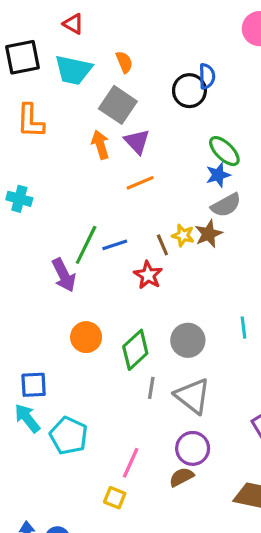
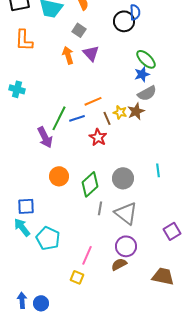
gray square: (118, 105) -> (79, 30), size x0.6
orange line: (140, 183) -> (93, 101), moved

